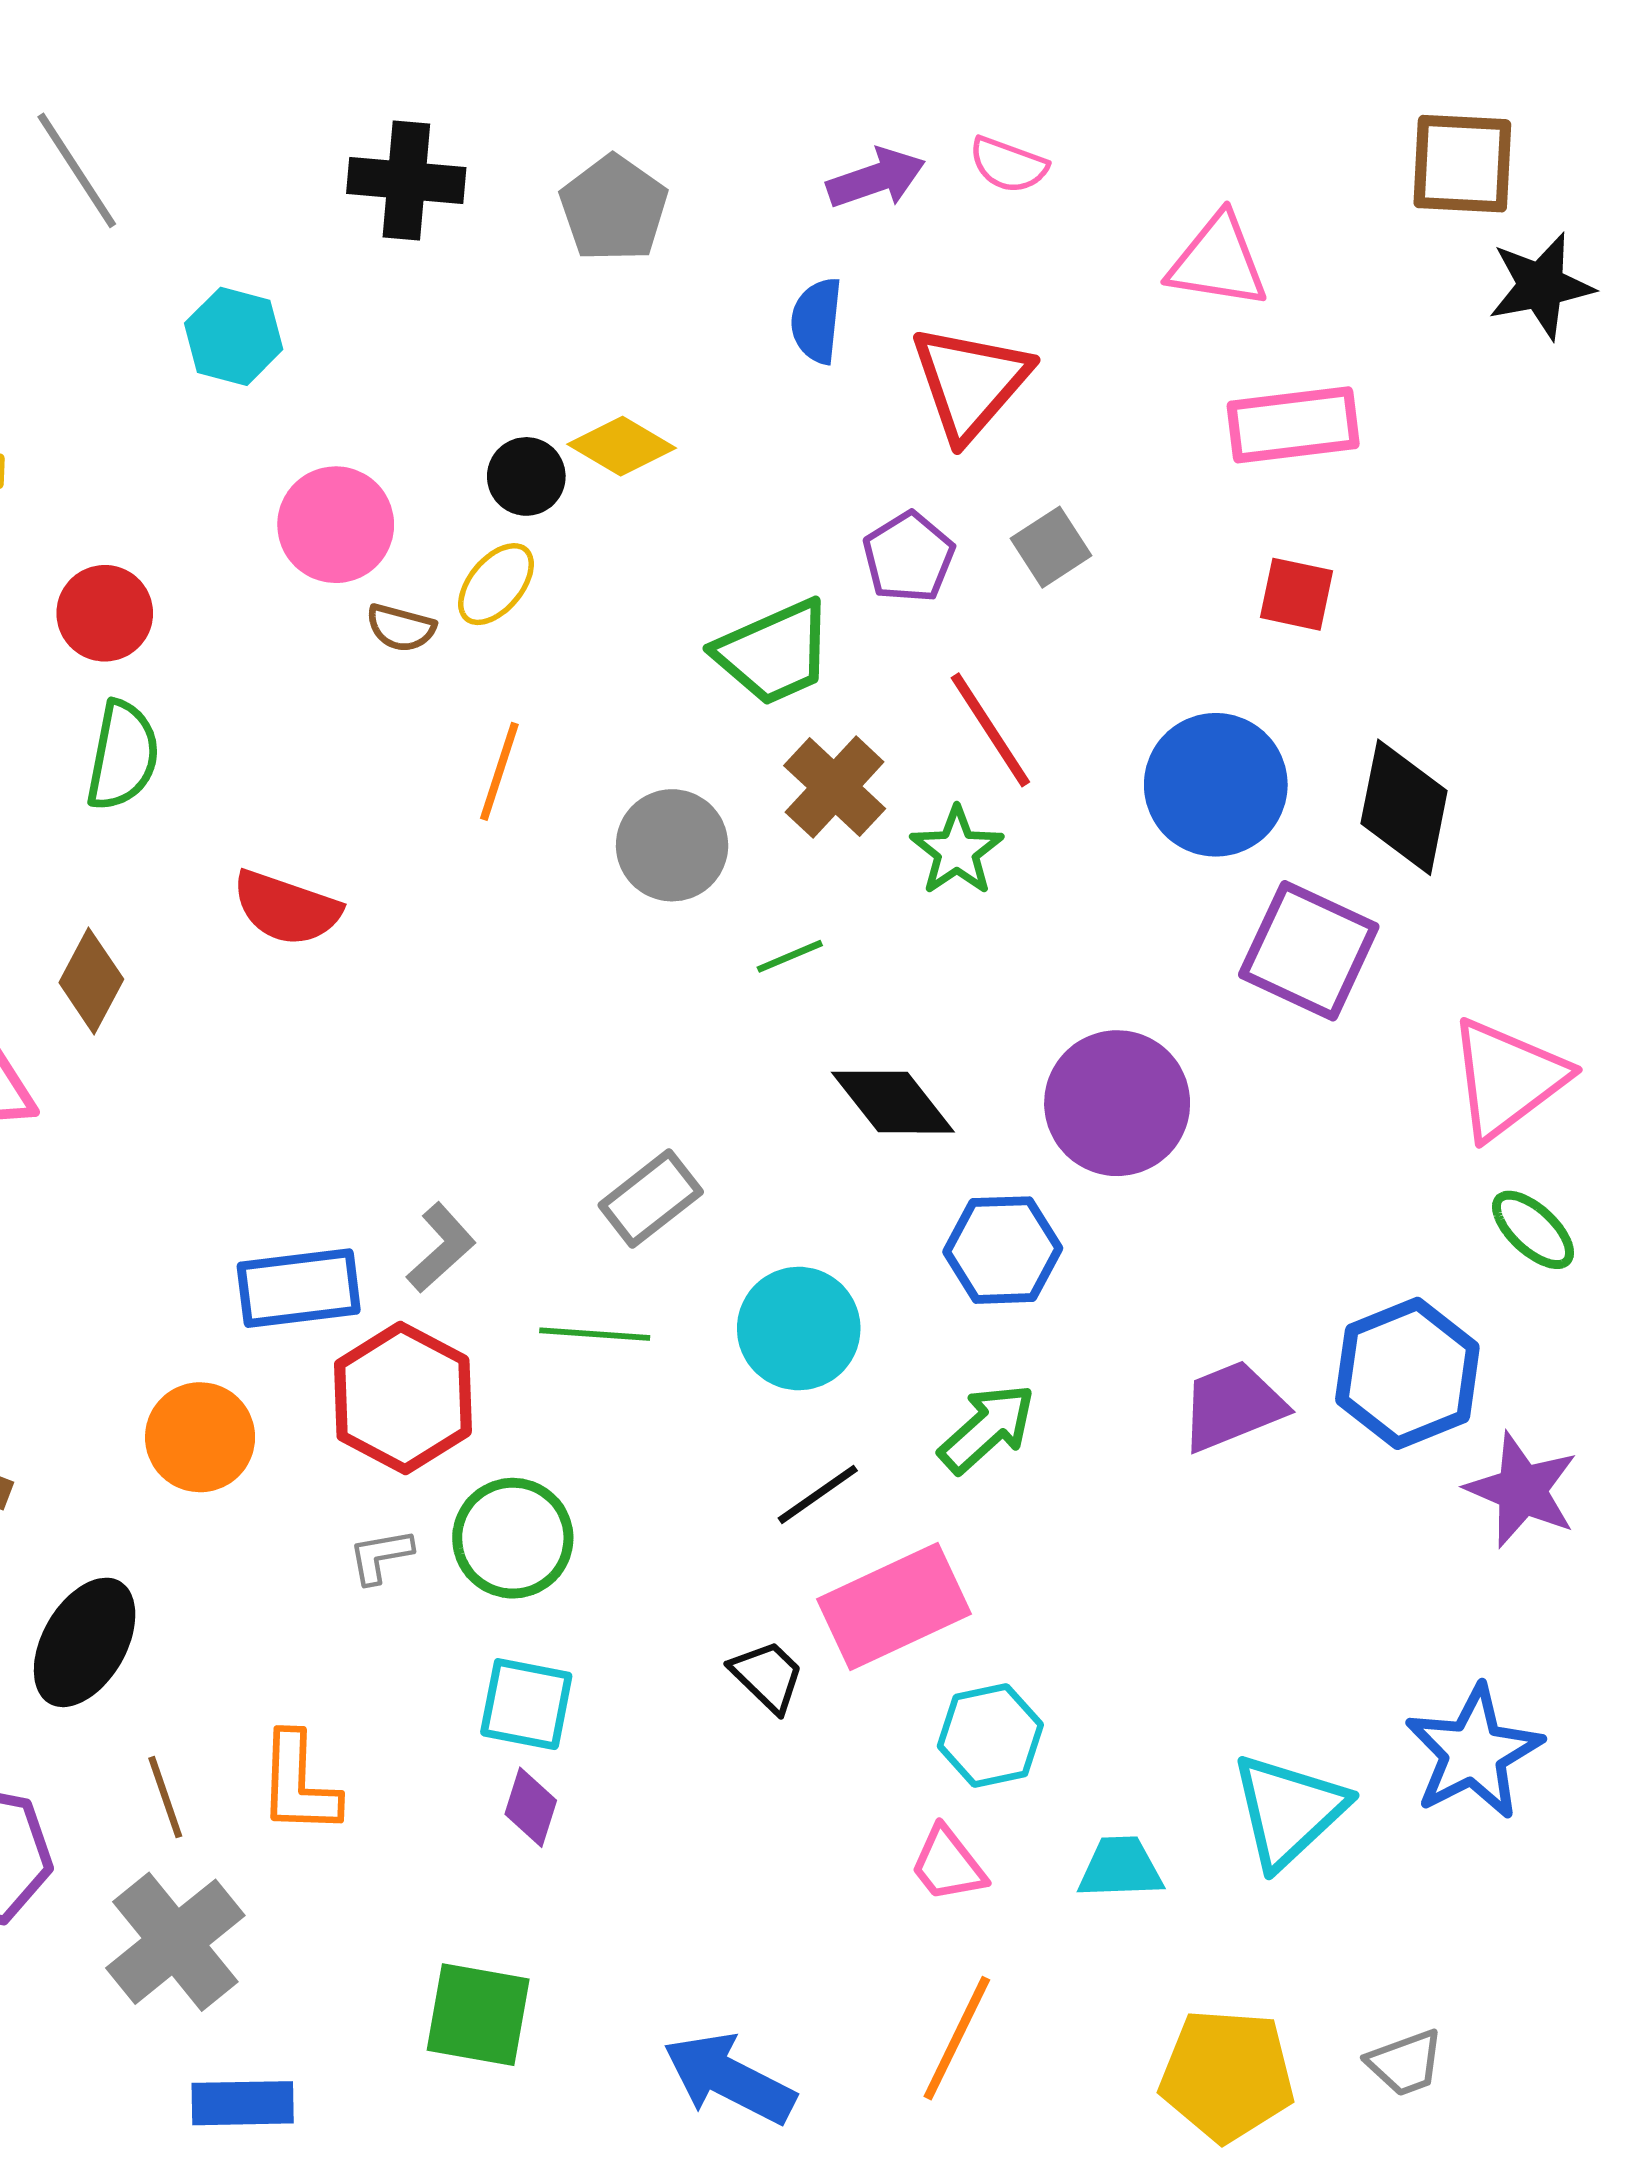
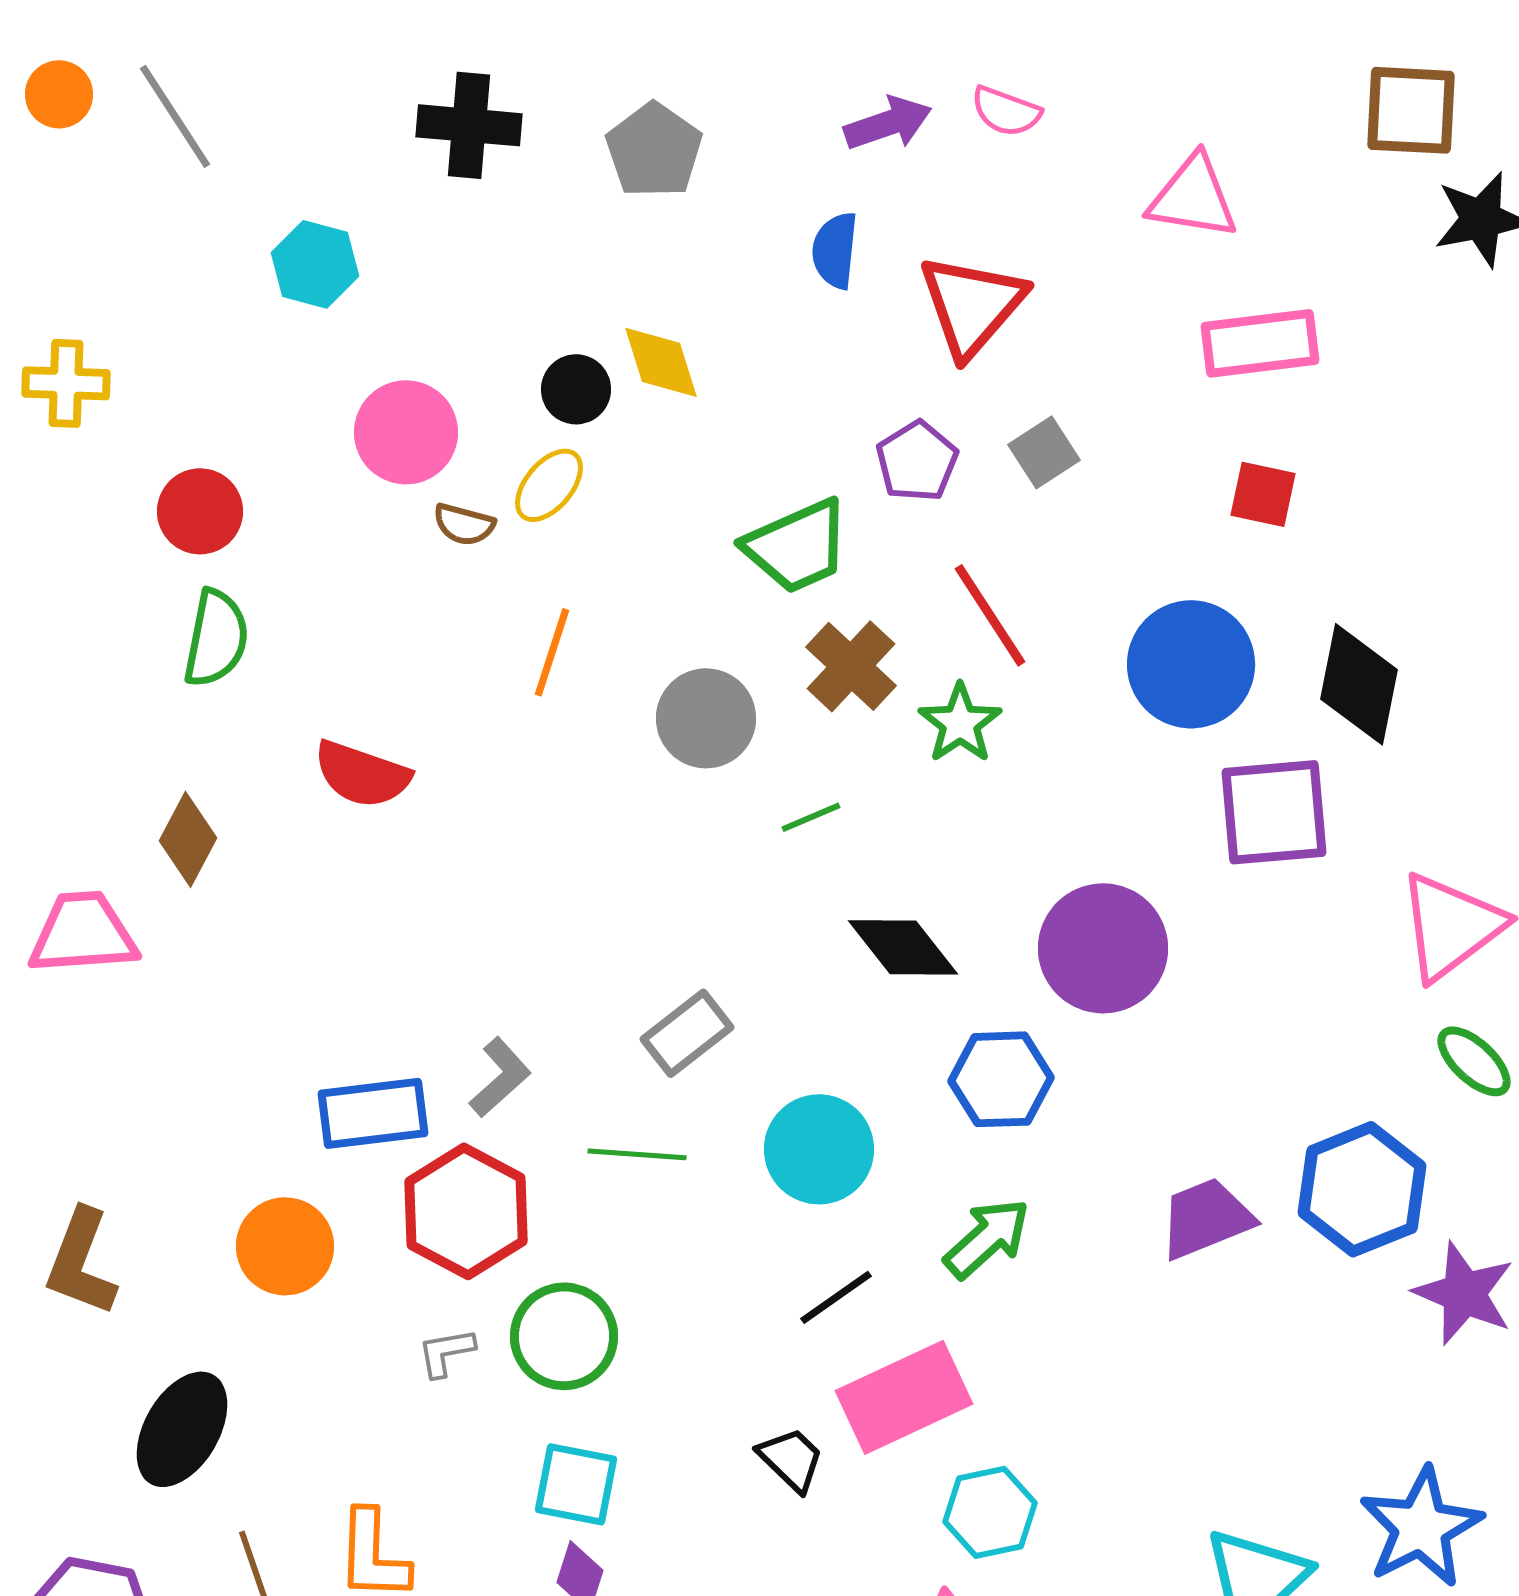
yellow diamond: (622, 446) -> (661, 362), turned 42
purple square: (1309, 951) -> (1274, 812), turned -30

